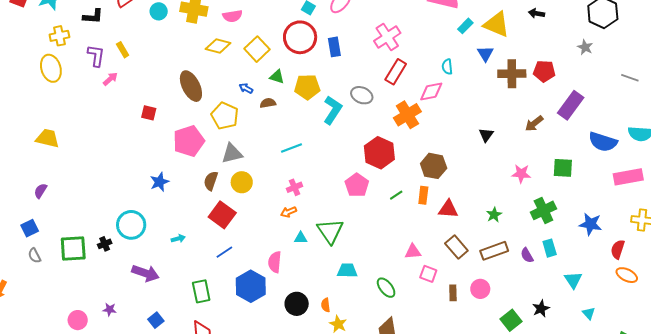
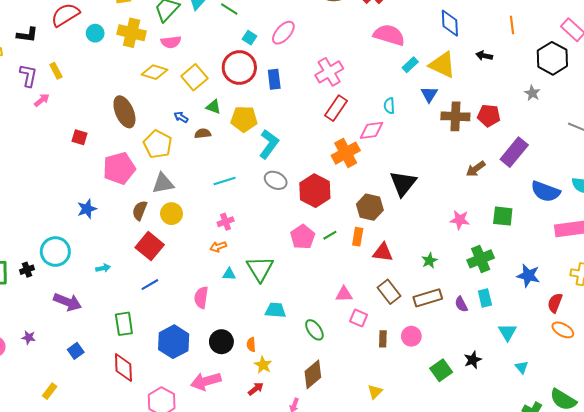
gray ellipse: (362, 95) -> (276, 180), moved
black triangle: (486, 135) -> (403, 183), moved, size x1.8
pink pentagon: (357, 185) -> (303, 237), moved
blue hexagon: (251, 286) -> (174, 342), moved

